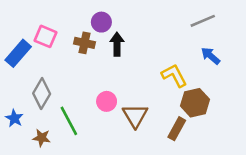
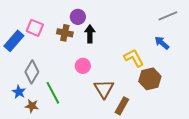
gray line: (203, 21) -> (168, 16), moved
pink circle: (107, 101) -> (83, 66), moved
blue star: (14, 118) -> (19, 92), moved
brown rectangle: (177, 129) -> (122, 106), moved

